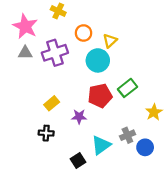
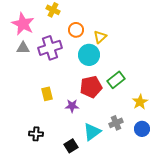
yellow rectangle: (52, 103) -> (47, 94), turned -64
black cross: (46, 133) -> (36, 134), moved
blue circle: (145, 147) -> (142, 129), moved

